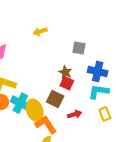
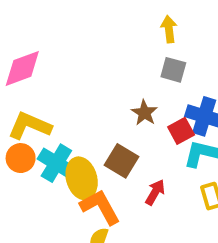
yellow arrow: (40, 31) -> (169, 29), moved, turned 96
red square: (67, 83) -> (181, 131), moved, turned 32
red arrow: (75, 114) -> (155, 192), turned -48

